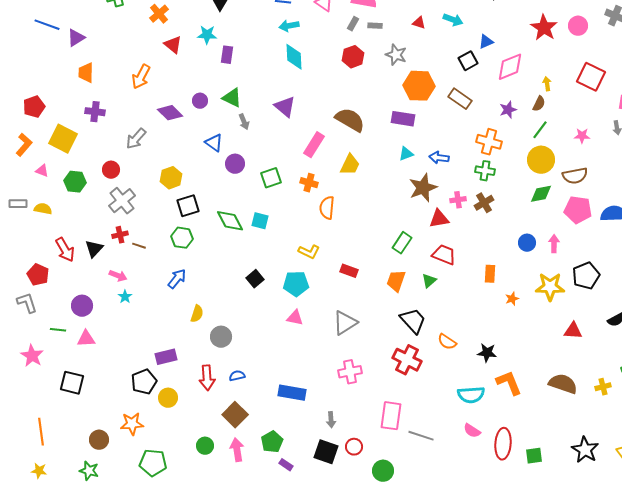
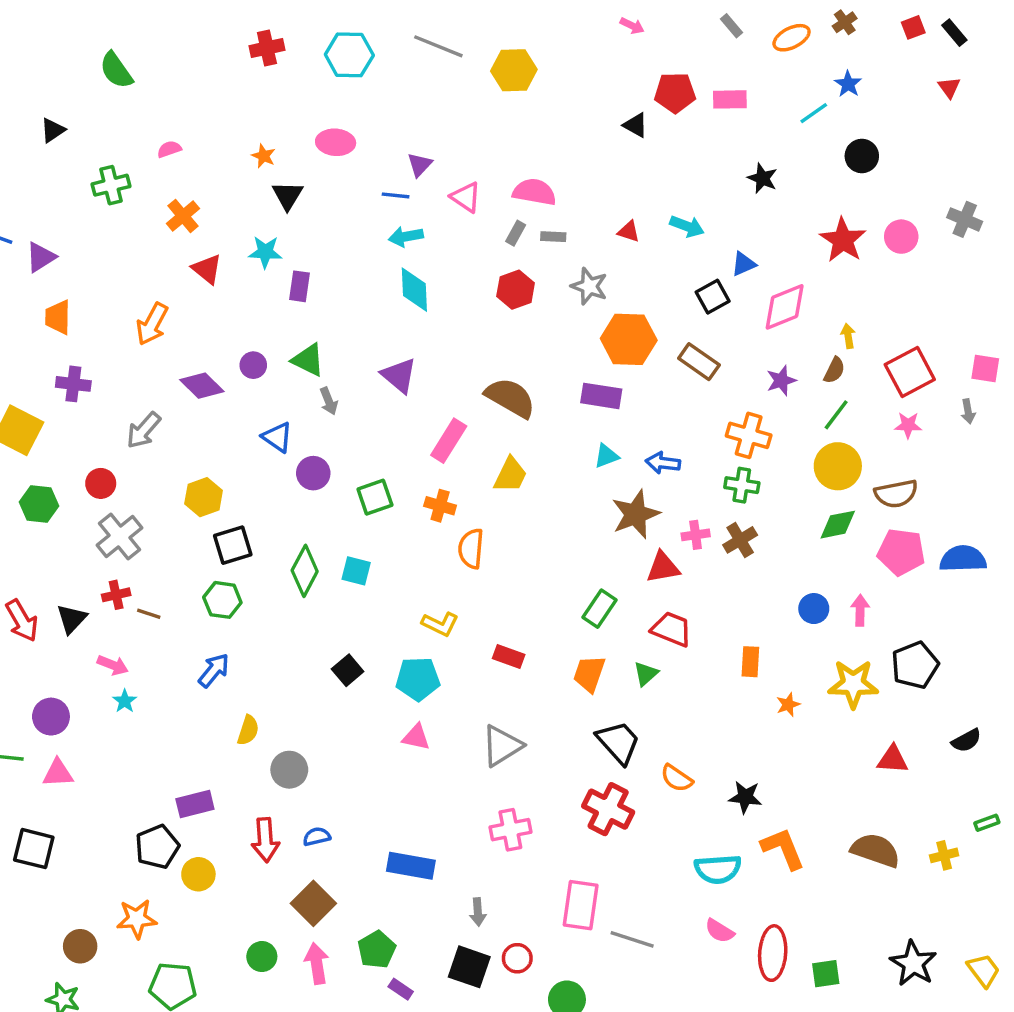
red square: (591, 77) -> (910, 372), moved, turned 36
green diamond: (230, 221) -> (305, 571), turned 56

